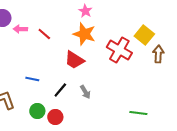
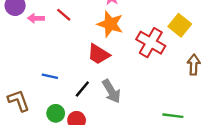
red line: (44, 34) -> (64, 15), moved
brown arrow: (158, 54) -> (194, 65), moved
gray arrow: (85, 92) -> (111, 91), size x1.5

